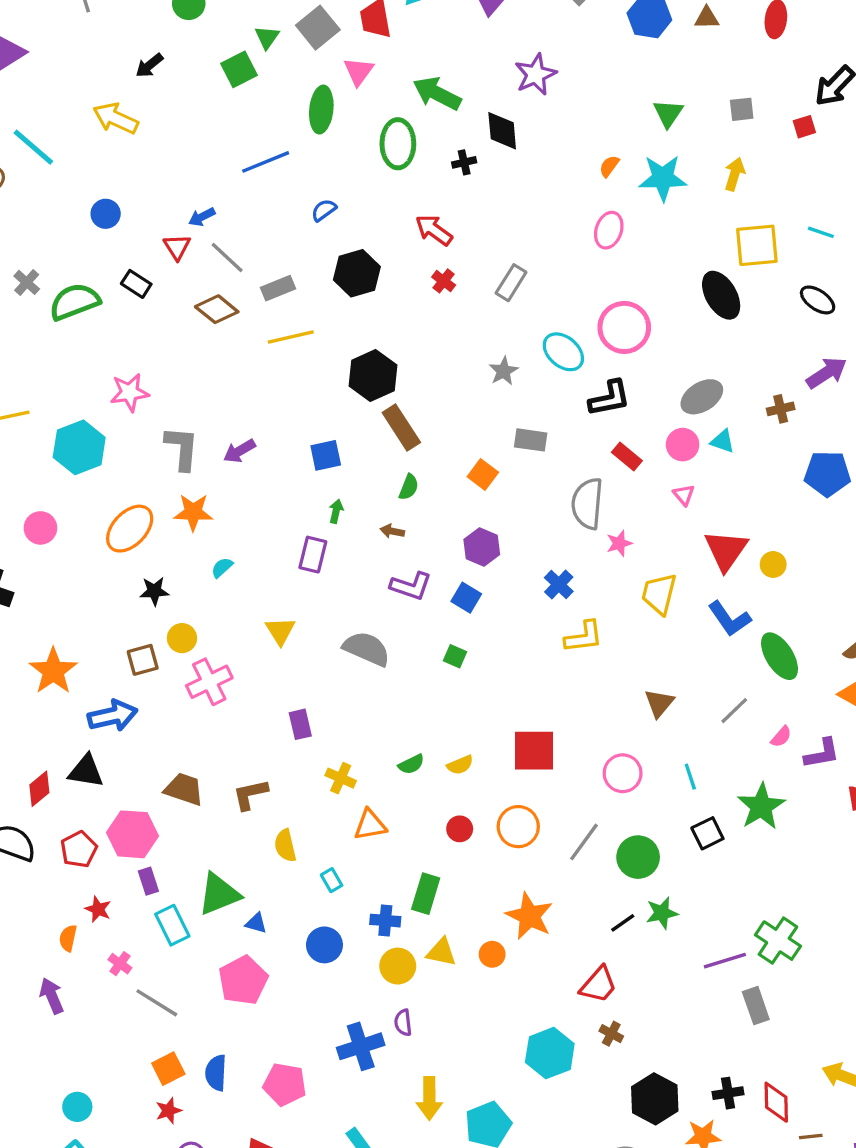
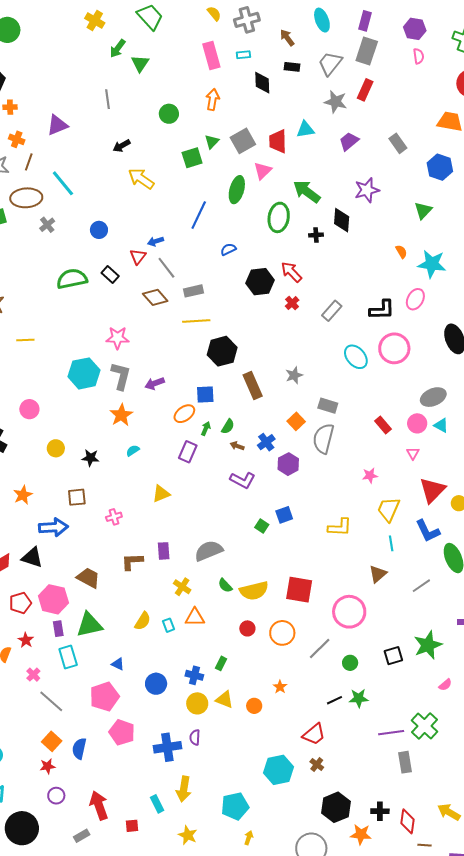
black arrow: (149, 65) -> (122, 146), moved
green triangle: (668, 113) -> (423, 210), moved
yellow arrow: (116, 118) -> (141, 179), moved
blue line: (266, 162) -> (199, 215), turned -52
orange semicircle: (609, 166) -> (401, 252), turned 104
pink ellipse: (609, 230) -> (415, 299), moved
black hexagon: (357, 273) -> (260, 282), moved
gray cross: (27, 282) -> (47, 225), moved
gray star: (504, 371) -> (294, 375), moved
black hexagon: (373, 376) -> (222, 351), moved
pink star: (130, 392) -> (117, 338), moved
black L-shape: (610, 398) -> (382, 310), moved
cyan hexagon: (79, 447) -> (84, 373), moved
green semicircle: (409, 487) -> (228, 426), moved
gray semicircle: (587, 504) -> (323, 438), moved
orange star: (193, 512) -> (121, 415), turned 30
orange ellipse: (130, 529) -> (184, 414), moved, size x0.7
blue cross: (559, 584) -> (266, 442), moved
blue square: (466, 598) -> (284, 515), moved, turned 30
yellow triangle: (280, 631) -> (161, 494), turned 30
yellow circle: (182, 638) -> (56, 448), moved
gray semicircle: (367, 649) -> (209, 551), moved, turned -56
orange star: (53, 671) -> (23, 495), size x0.7
pink cross: (209, 682) -> (114, 517), size x0.6
pink semicircle: (781, 737) -> (445, 685), moved
green semicircle: (411, 764) -> (225, 586), turned 63
yellow semicircle: (460, 765) -> (254, 591), size x1.8
pink circle: (623, 773) -> (349, 612), size x1.4
cyan line: (690, 777) -> (391, 543), moved
brown L-shape: (250, 794) -> (132, 562), moved
yellow semicircle: (285, 846) -> (143, 621), turned -144
green circle: (638, 857) -> (350, 663), size x0.6
cyan rectangle: (332, 880) -> (168, 625), moved
green triangle: (219, 894) -> (89, 625), moved
green rectangle: (426, 894) -> (221, 663), size x0.6
orange star: (529, 916) -> (280, 687), size x0.5
orange square: (168, 1069) -> (52, 741), turned -30
pink pentagon: (285, 1084) -> (122, 732), moved
yellow arrow: (429, 1098) -> (184, 789), moved

